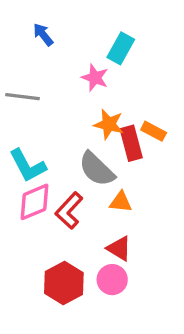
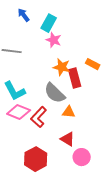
cyan rectangle: (121, 48) -> (49, 23), moved
orange rectangle: (154, 131) -> (93, 64), moved
pink diamond: (35, 202) -> (19, 112), turned 45
pink circle: (112, 280) -> (82, 157), moved

